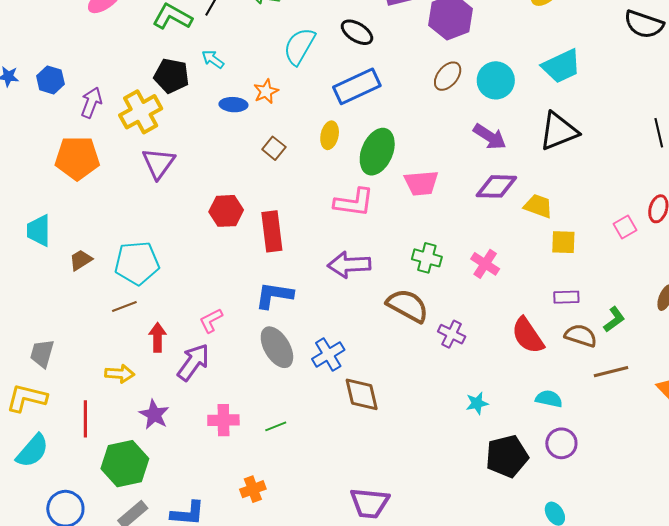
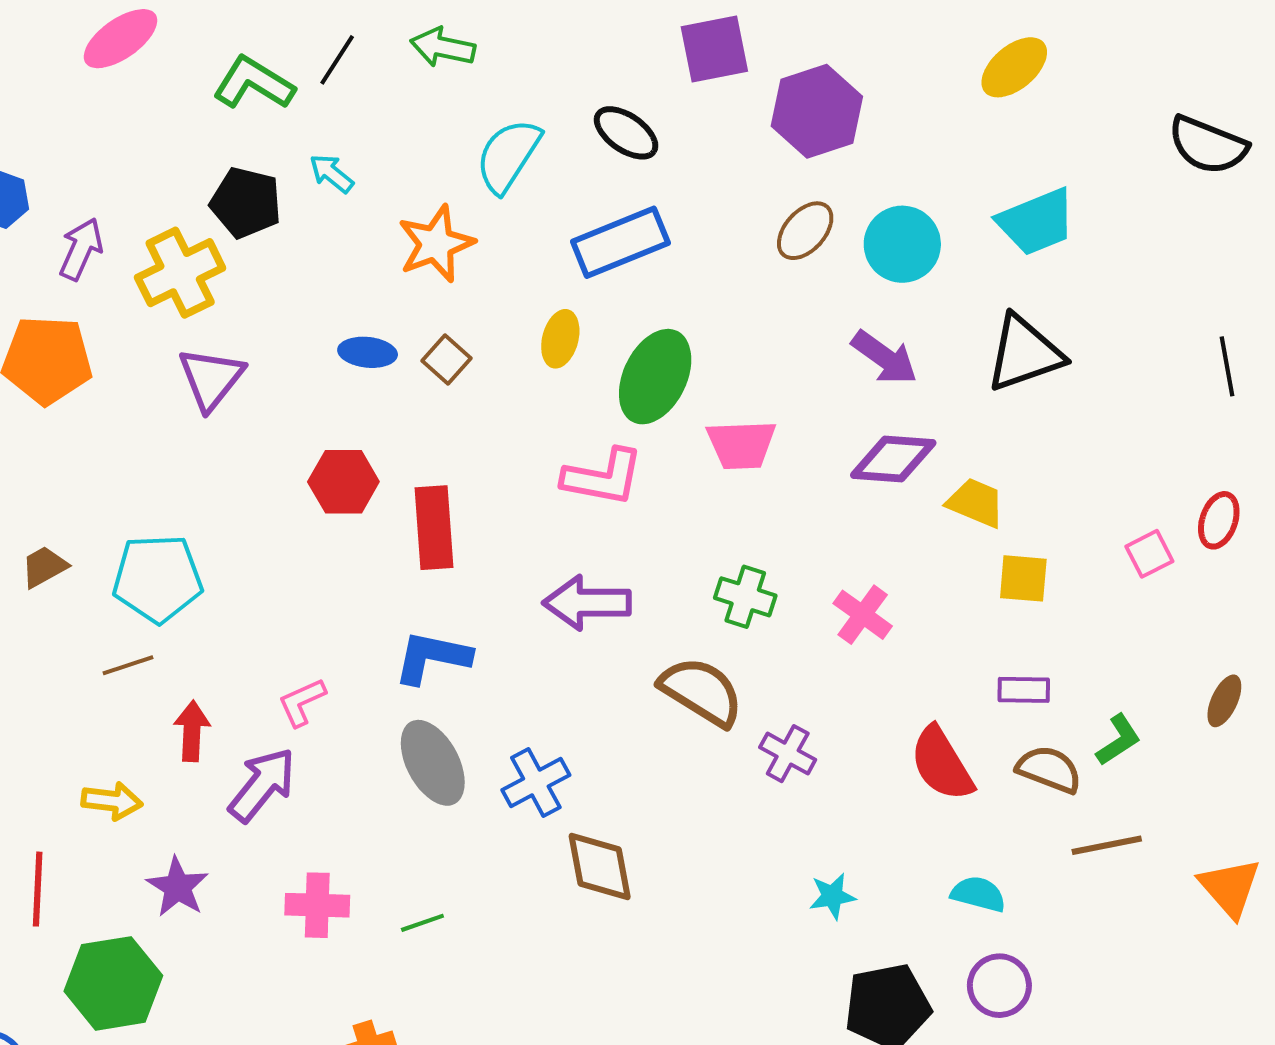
orange star: (266, 91) -> (436, 244), size x1.5
blue ellipse: (233, 105) -> (368, 352), moved

